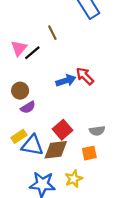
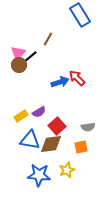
brown line: (52, 33) -> (48, 39), turned 56
brown circle: (20, 91) -> (19, 65), moved
purple semicircle: (28, 107) -> (39, 112), moved
yellow rectangle: (19, 136) -> (21, 116), moved

